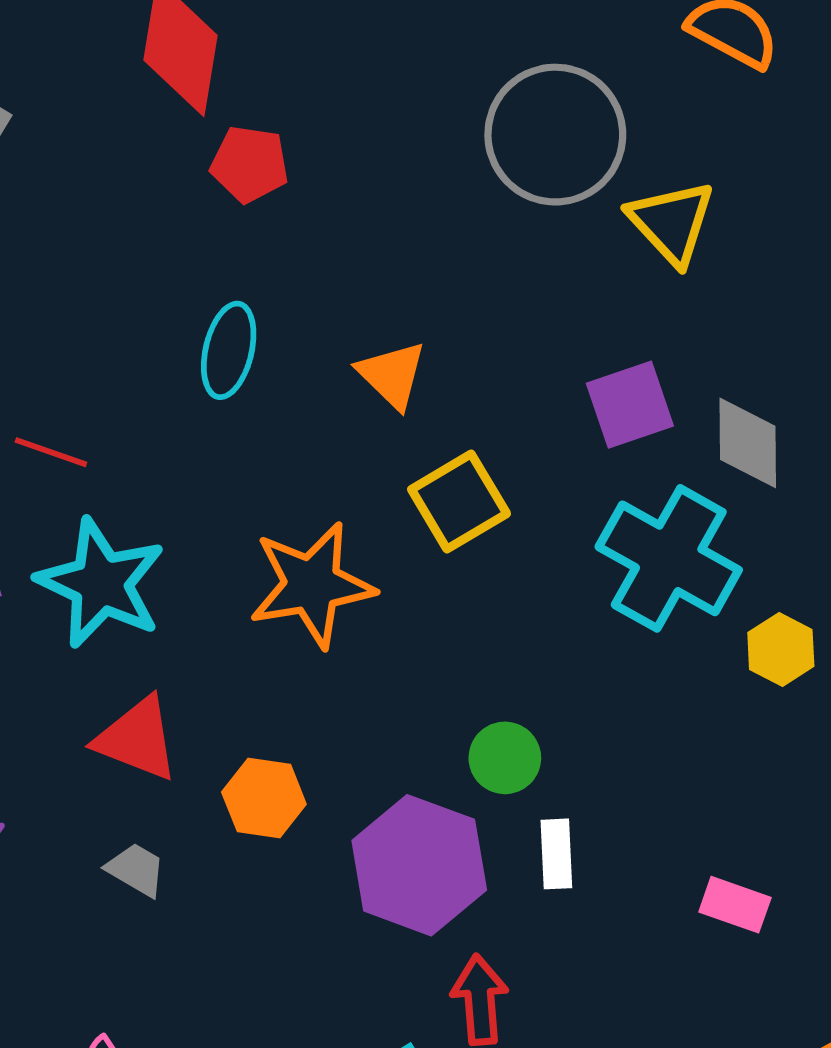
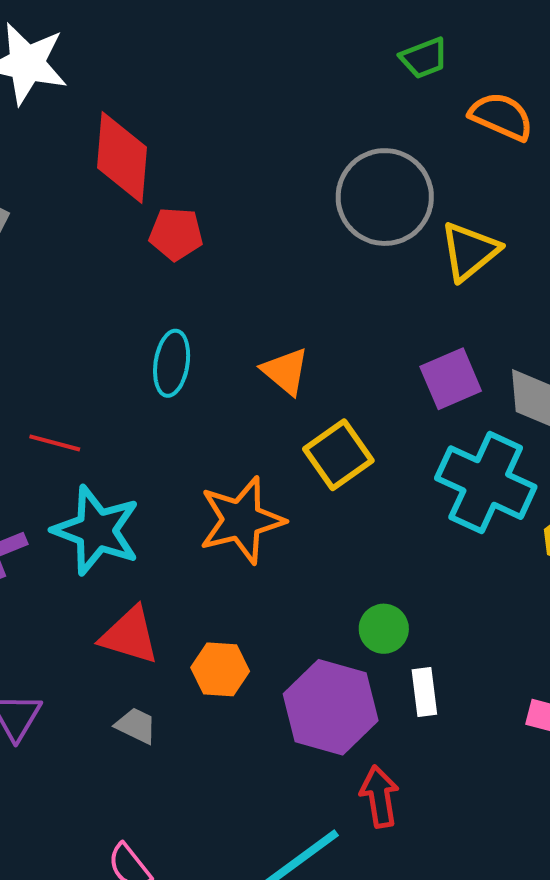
yellow triangle: (672, 222) -> (470, 251), turned 38

